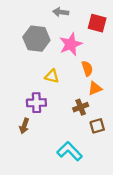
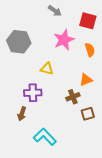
gray arrow: (61, 12) -> (55, 11), turned -152
gray hexagon: (36, 39) -> (19, 42), moved
orange semicircle: (87, 68) -> (90, 50), moved
cyan L-shape: (70, 151) -> (45, 137), moved

